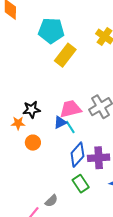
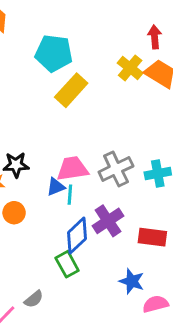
cyan line: (70, 127) -> (70, 195), turned 32
purple cross: (99, 158) -> (108, 221), moved, turned -35
green rectangle: (81, 184) -> (67, 264), moved

